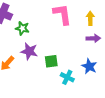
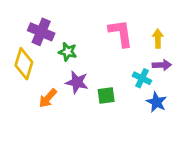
cyan cross: (67, 77) -> (142, 78), moved

